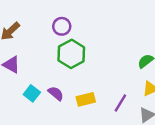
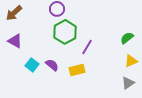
purple line: (120, 103) -> (87, 47), moved

